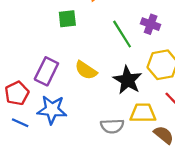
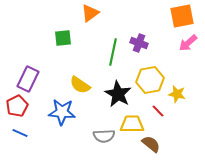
green line: (122, 34) -> (113, 52), turned 44
purple rectangle: (46, 71) -> (28, 79), moved
blue star: (52, 110) -> (62, 112), moved

